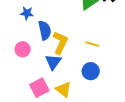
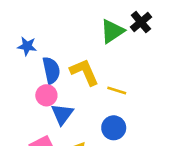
yellow L-shape: (60, 43) -> (84, 72), moved, turned -50
pink circle: (23, 49) -> (46, 95), moved

